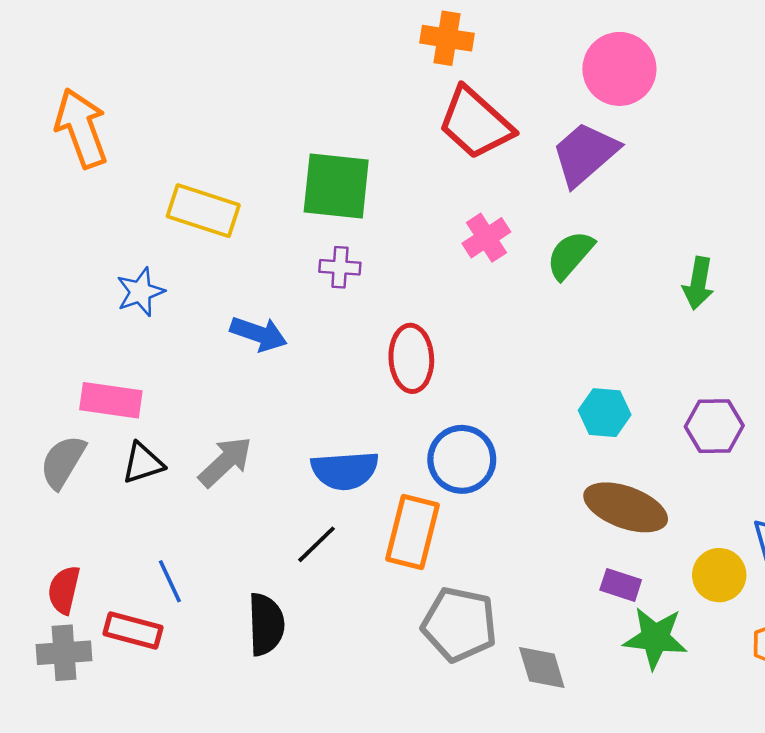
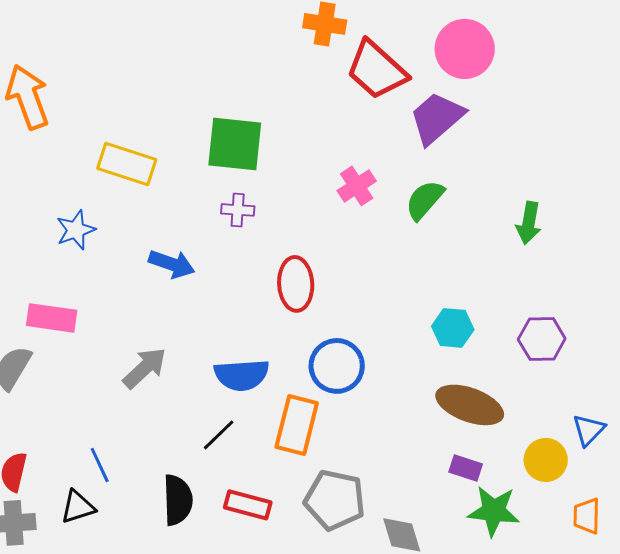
red trapezoid: (475, 123) -> (377, 70), moved
black triangle: (143, 463) -> (78, 507), moved
red rectangle: (133, 631) -> (248, 505), moved

